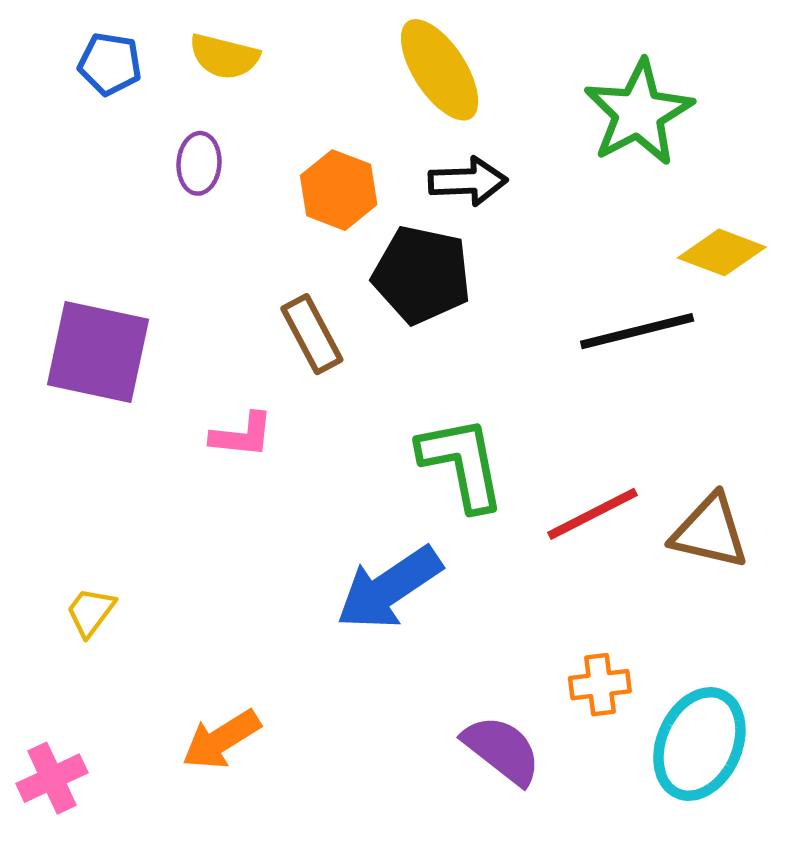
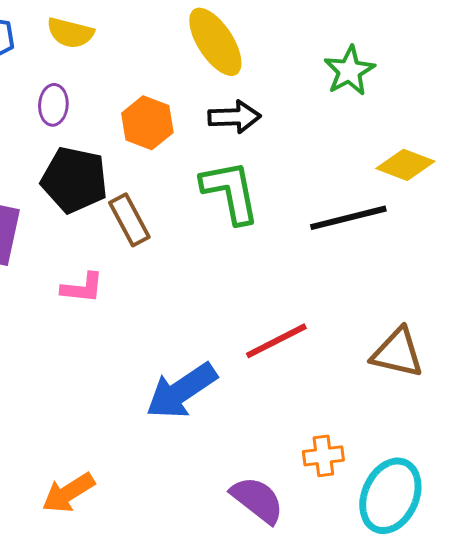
green star: (639, 113) -> (349, 71), size x0.7
black pentagon: (422, 275) -> (74, 180), moved
green L-shape: (462, 463) -> (230, 192), moved
red line: (593, 514) -> (276, 341), moved

